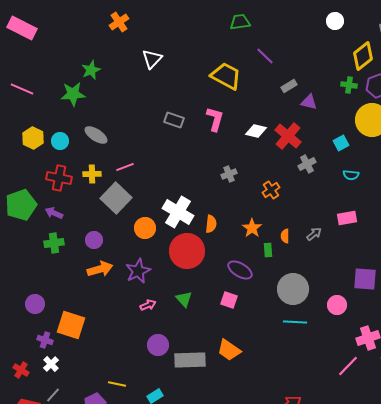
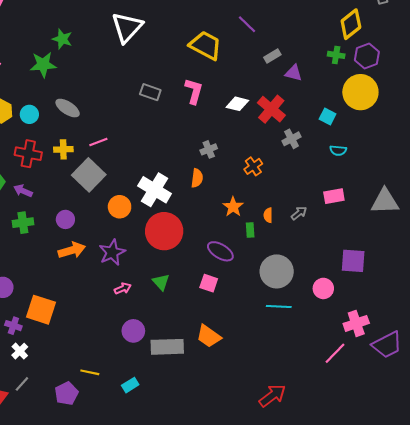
white triangle: (152, 59) -> (127, 27), size x1.5
green star: (91, 70) -> (62, 39), turned -30
cyan square: (341, 143) -> (328, 117), turned -35
orange semicircle: (211, 224) -> (197, 178), moved

